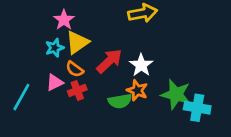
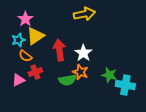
red arrow: (109, 61) -> (59, 50), turned -55
orange semicircle: (75, 69) -> (25, 56), moved
pink triangle: (55, 82) -> (18, 80), moved
green star: (176, 94) -> (109, 75), size x0.7

